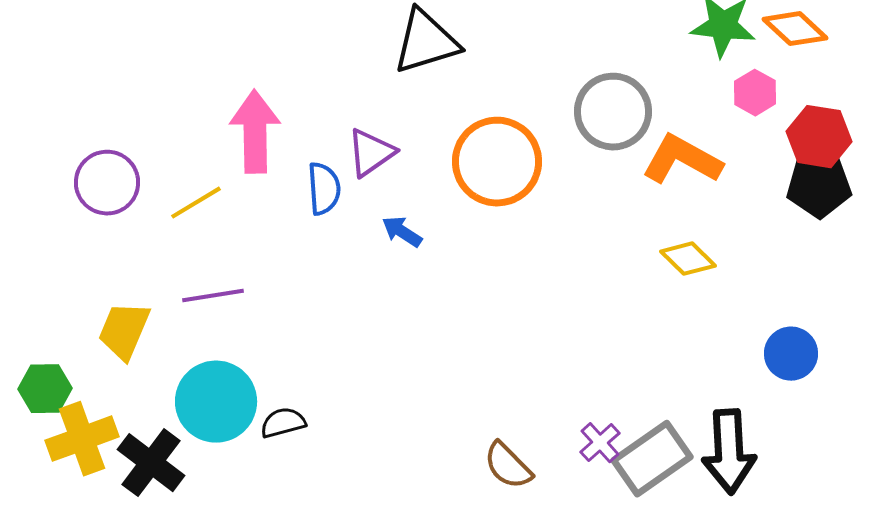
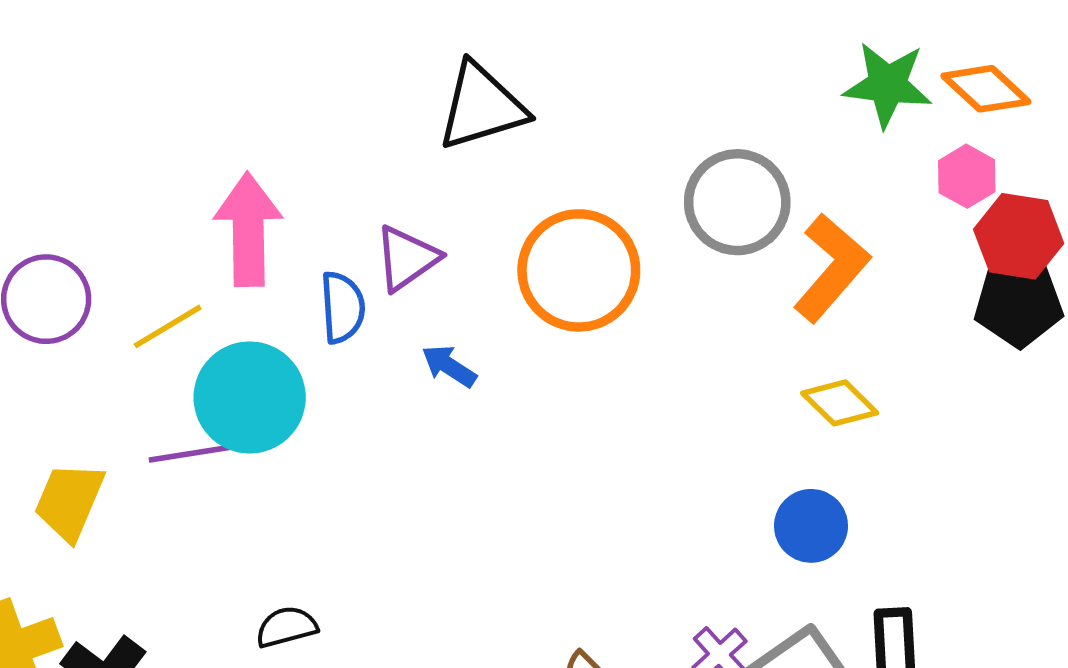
pink hexagon: (755, 93) -> (967, 176), moved
orange L-shape: (682, 160) -> (831, 268), turned 102
blue circle: (791, 354) -> (811, 526), moved
cyan circle: (216, 402) -> (250, 397), moved

